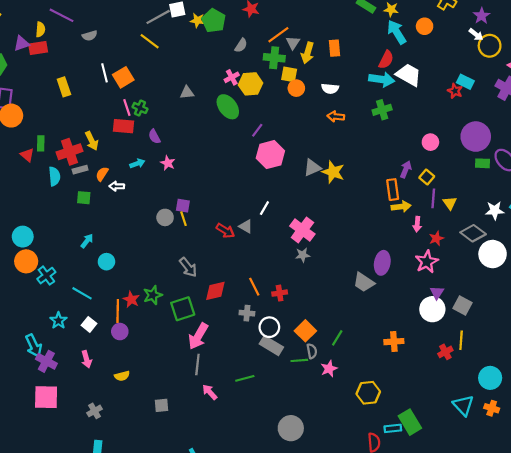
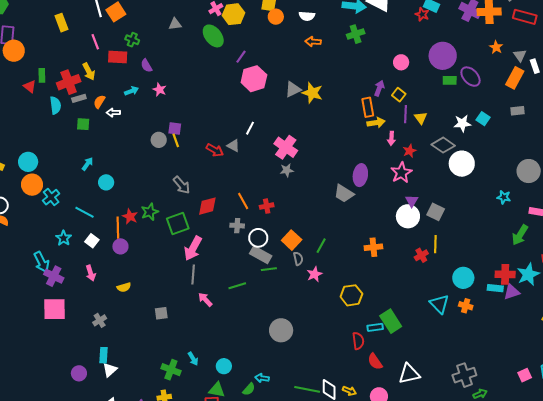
pink line: (127, 108) -> (95, 42), moved
green line: (299, 360) -> (269, 269), moved

